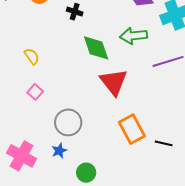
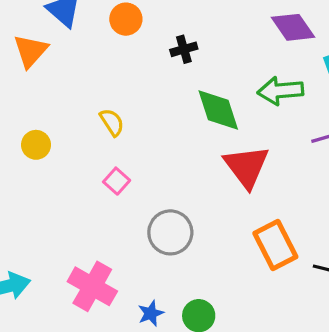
black cross: (75, 12) -> (184, 49), turned -35
blue star: (59, 151) -> (151, 313), moved

